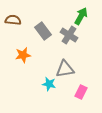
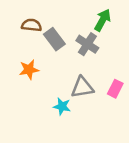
brown semicircle: (13, 20) -> (31, 25), moved
pink rectangle: (81, 92) -> (115, 89), moved

